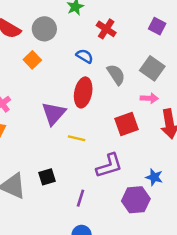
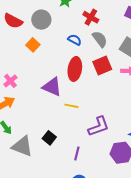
gray semicircle: (116, 75) -> (100, 39), moved
purple triangle: (54, 113) -> (52, 87), turned -45
red square: (127, 124) -> (102, 65), moved
black square: (47, 177) -> (49, 138), turned -32

